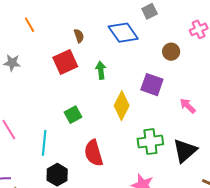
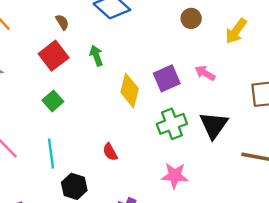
brown circle: (171, 52) -> (191, 18), moved
purple square: (152, 85) -> (167, 78), moved, turned -30
green square: (73, 115) -> (53, 101), moved
red semicircle: (94, 153) -> (110, 152), size x0.6

